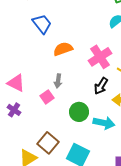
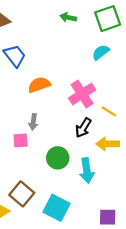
pink square: (47, 97) -> (21, 140), turned 32
cyan arrow: (104, 123) -> (87, 171), turned 70

